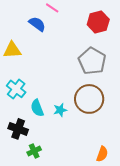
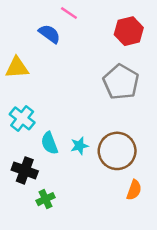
brown circle: (89, 99) -> (117, 151), moved
orange semicircle: (102, 154) -> (134, 190), moved

